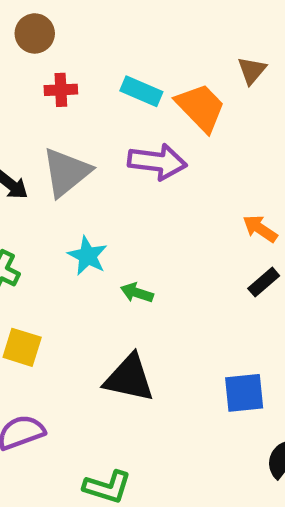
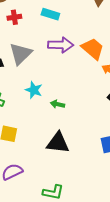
orange trapezoid: (201, 107) -> (93, 49), moved

